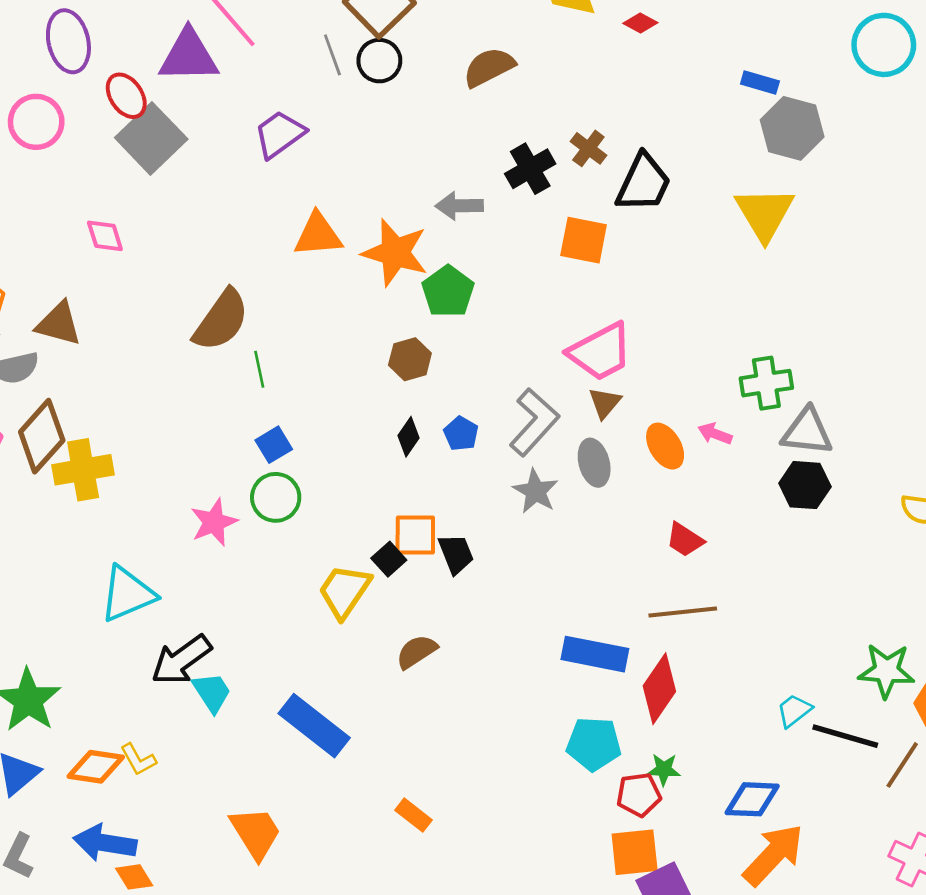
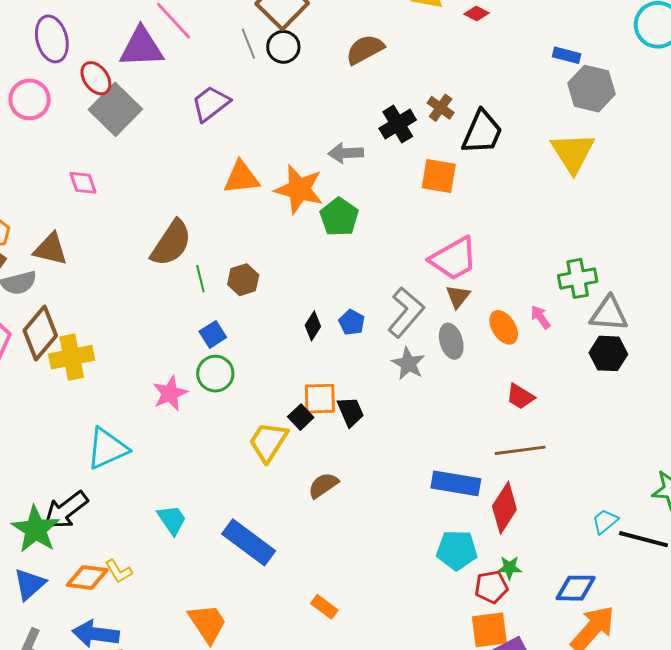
brown hexagon: (410, 359) -> (243, 280), moved
pink arrow: (715, 434) -> (540, 317), turned 35
black arrow: (181, 660) -> (66, 510), moved

